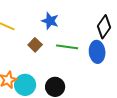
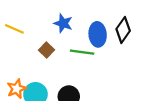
blue ellipse: (97, 52) -> (98, 34), moved

